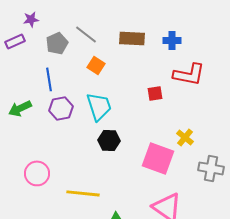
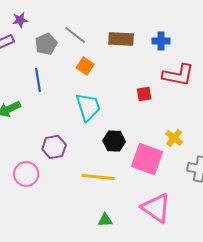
purple hexagon: (61, 108) -> (54, 147), moved
black hexagon: (109, 140) -> (114, 141), moved
yellow line: (83, 193) -> (98, 177), moved

